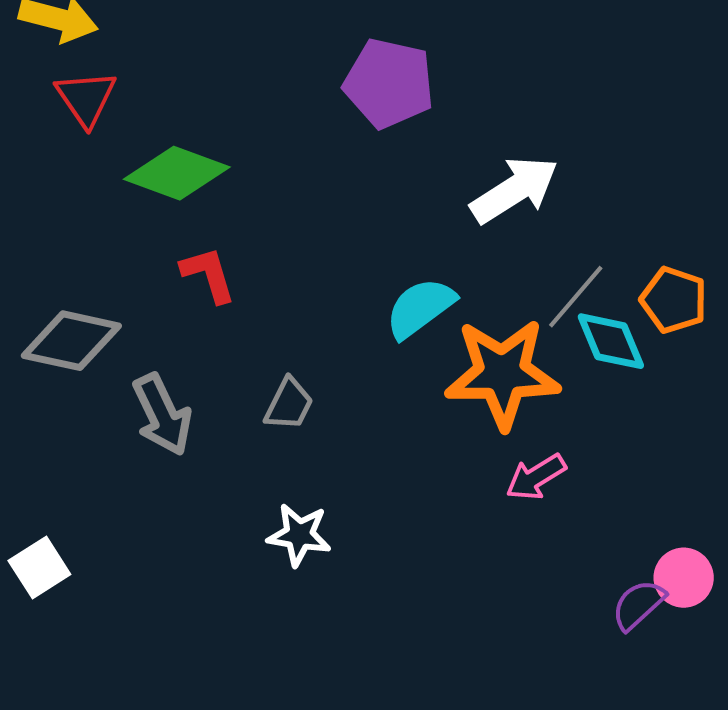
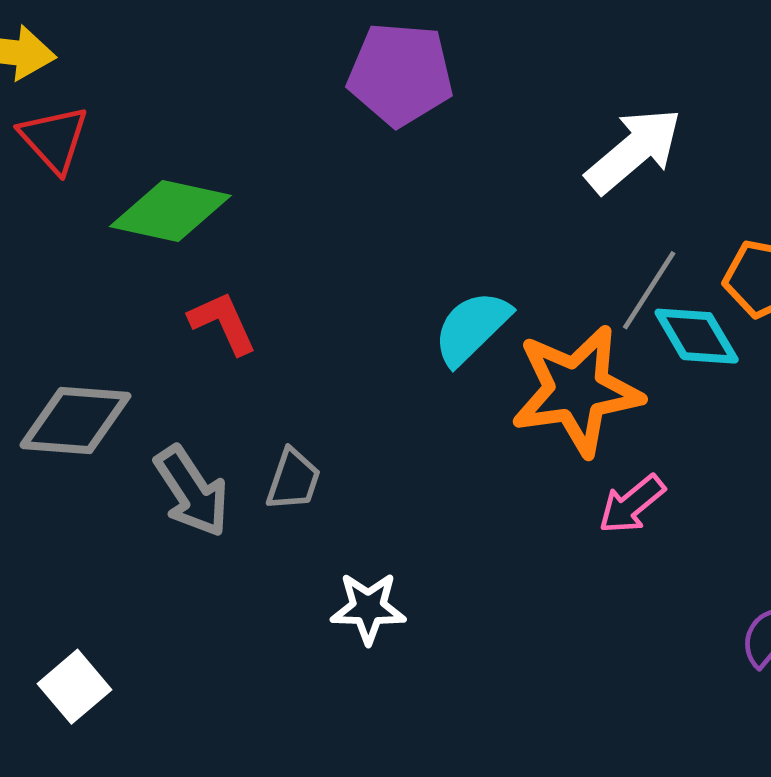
white arrow: (514, 190) -> (634, 151), moved
gray trapezoid: (289, 404) -> (293, 480), moved

